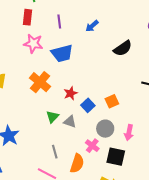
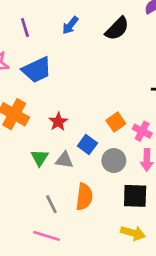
black semicircle: (123, 48) -> (117, 29), moved
blue square: (88, 105) -> (87, 145), moved
pink cross: (92, 146) -> (142, 131), moved
orange semicircle: (77, 163) -> (84, 197), moved

